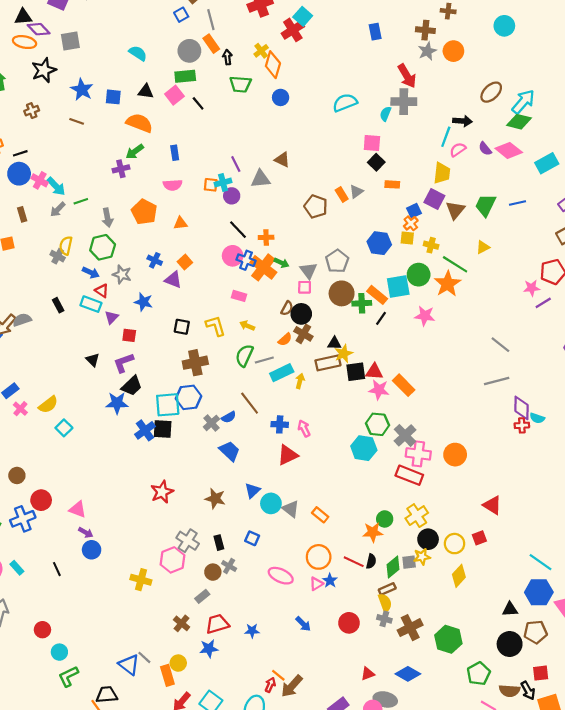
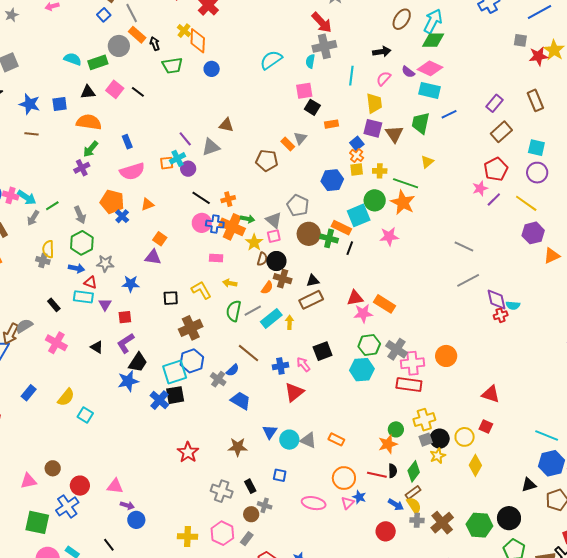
green rectangle: (185, 76) -> (98, 62), moved
cyan line: (446, 137) -> (351, 76), moved
cyan rectangle: (547, 163) -> (429, 90), moved, turned 55
pink semicircle: (173, 185) -> (132, 171), size x1.4
blue cross: (155, 260) -> (122, 216), moved, turned 32
green cross: (362, 303) -> (329, 238), turned 30
yellow star: (344, 354) -> (254, 242), moved
black square: (356, 372) -> (323, 351), moved
pink cross: (20, 409) -> (56, 343), moved, size x1.5
yellow cross: (417, 516) -> (424, 420), turned 30
red square: (479, 538) -> (486, 426), turned -32
pink hexagon: (172, 560) -> (222, 533), moved
gray square: (409, 562) -> (426, 440), moved
blue arrow: (303, 624) -> (396, 505), moved
black circle: (510, 644) -> (509, 518), moved

